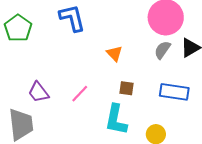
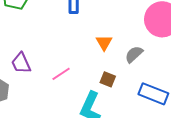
gray semicircle: (162, 50) -> (134, 54), moved

